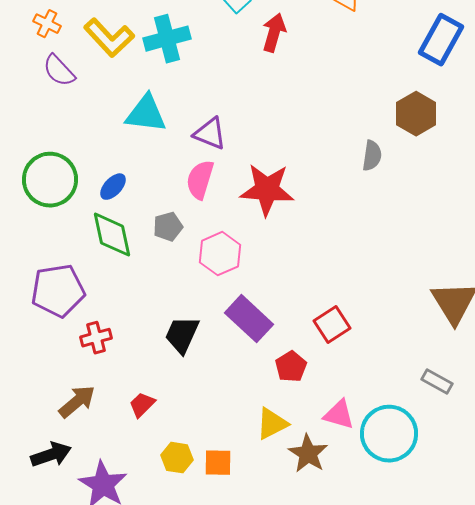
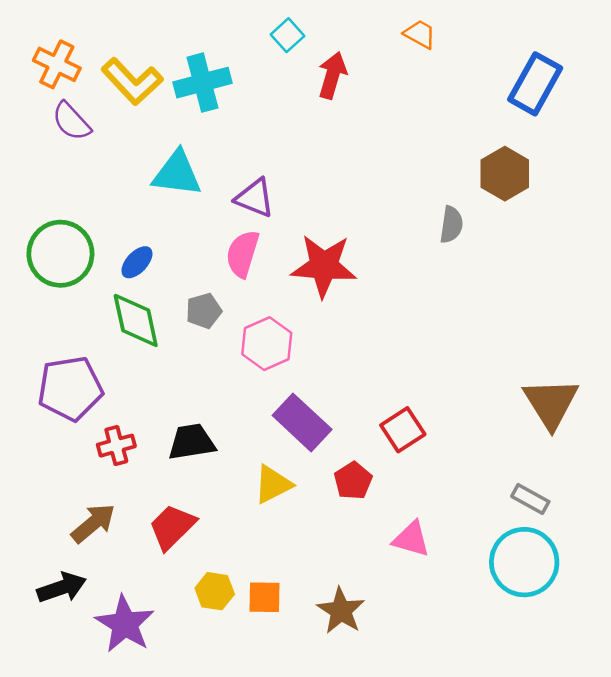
orange cross: (47, 24) -> (57, 64), size x1.4
black trapezoid: (182, 335) -> (192, 442), moved, turned 57
red trapezoid: (142, 405) -> (172, 527), size x1.5
yellow triangle: (272, 424) -> (273, 484), moved
cyan circle: (389, 434) -> (524, 562), moved
brown star: (308, 454) -> (341, 611), moved

